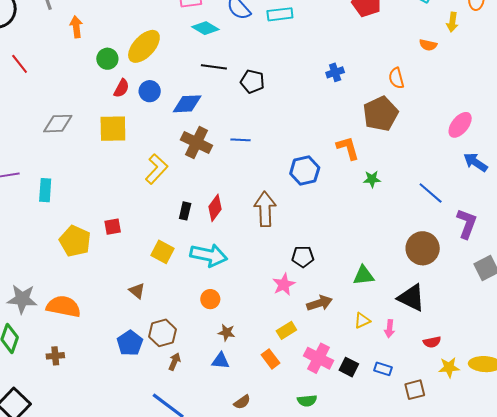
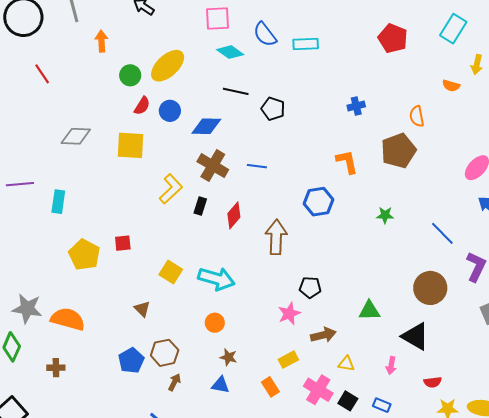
orange L-shape: (348, 148) -> (347, 162), moved
red diamond: (215, 208) -> (234, 215), moved
black rectangle: (185, 211) -> (200, 206), moved
yellow triangle: (362, 321) -> (346, 364), moved, turned 30

